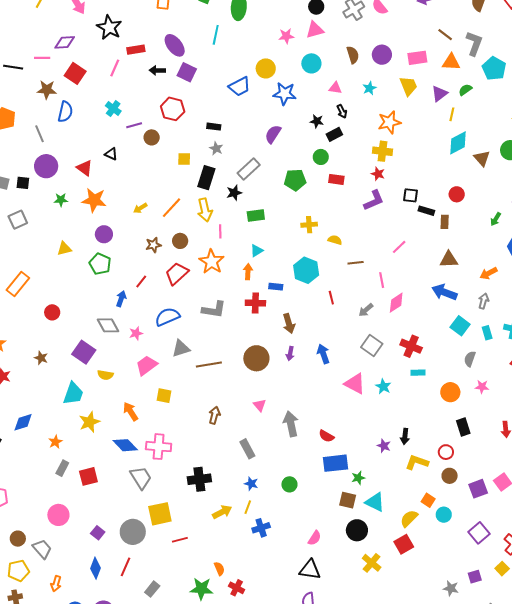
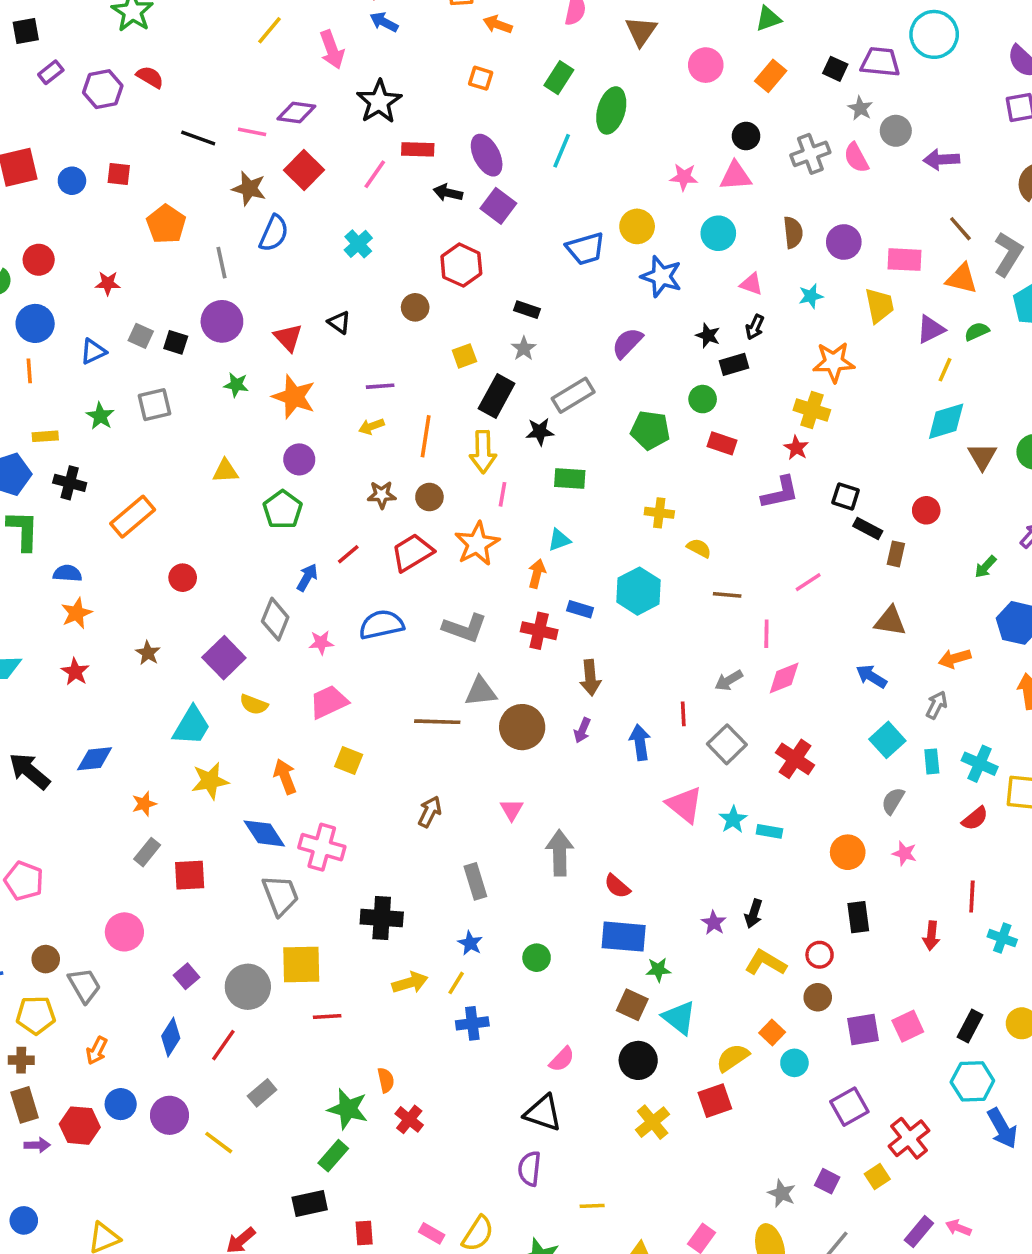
black arrow: (342, 111) -> (755, 327), turned 40
purple line: (134, 125) -> (380, 386), moved
yellow square: (184, 159) -> (464, 356), turned -32
orange line: (171, 208) -> (426, 436), turned -45
blue arrow: (444, 292) -> (871, 676), size x0.7
red line: (331, 298) -> (683, 714), moved
gray diamond: (108, 325) -> (275, 619), turned 40
gray triangle: (181, 348) -> (481, 692), moved
cyan rectangle: (418, 373) -> (769, 831), moved
purple square: (475, 577) -> (827, 1181), turned 32

